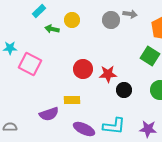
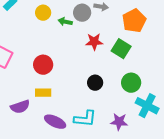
green arrow: (52, 29) -> (65, 22), moved
red circle: (83, 69) -> (43, 65), moved
red star: (108, 74) -> (94, 42), moved

